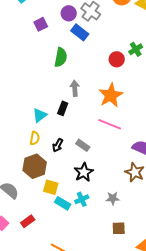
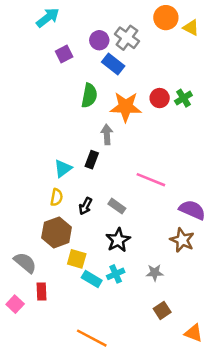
green cross: (136, 49) -> (183, 98), moved
orange star: (111, 95) -> (126, 107), moved, turned 30
red rectangle: (28, 221) -> (41, 292), moved, turned -56
brown square: (119, 228) -> (162, 310), turned -32

